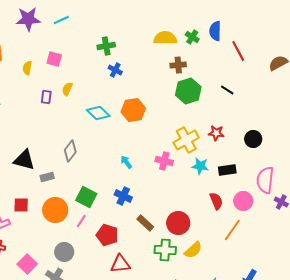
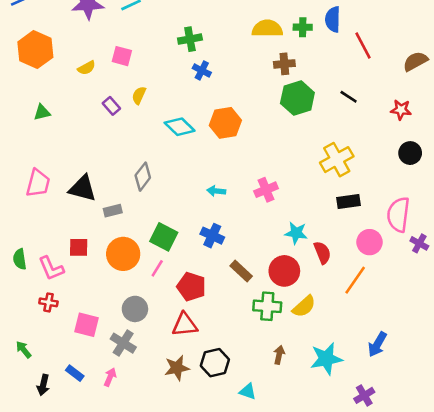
green cross: (192, 37) -> (303, 27), turned -32
yellow semicircle: (27, 68) -> (86, 68), turned -128
purple rectangle: (46, 97) -> (111, 106), turned -48
red star: (216, 133) -> (401, 110), moved
black circle: (253, 139) -> (410, 153), moved
yellow cross: (186, 140) -> (337, 160), moved
pink cross: (164, 161) -> (266, 190), turned -36
cyan arrow: (126, 162) -> (216, 191), turned -48
cyan star: (200, 166) -> (296, 233), moved
red semicircle: (216, 201) -> (322, 253), moved
pink square: (27, 264) -> (86, 325), turned -30
red triangle: (120, 264) -> (185, 325), moved

